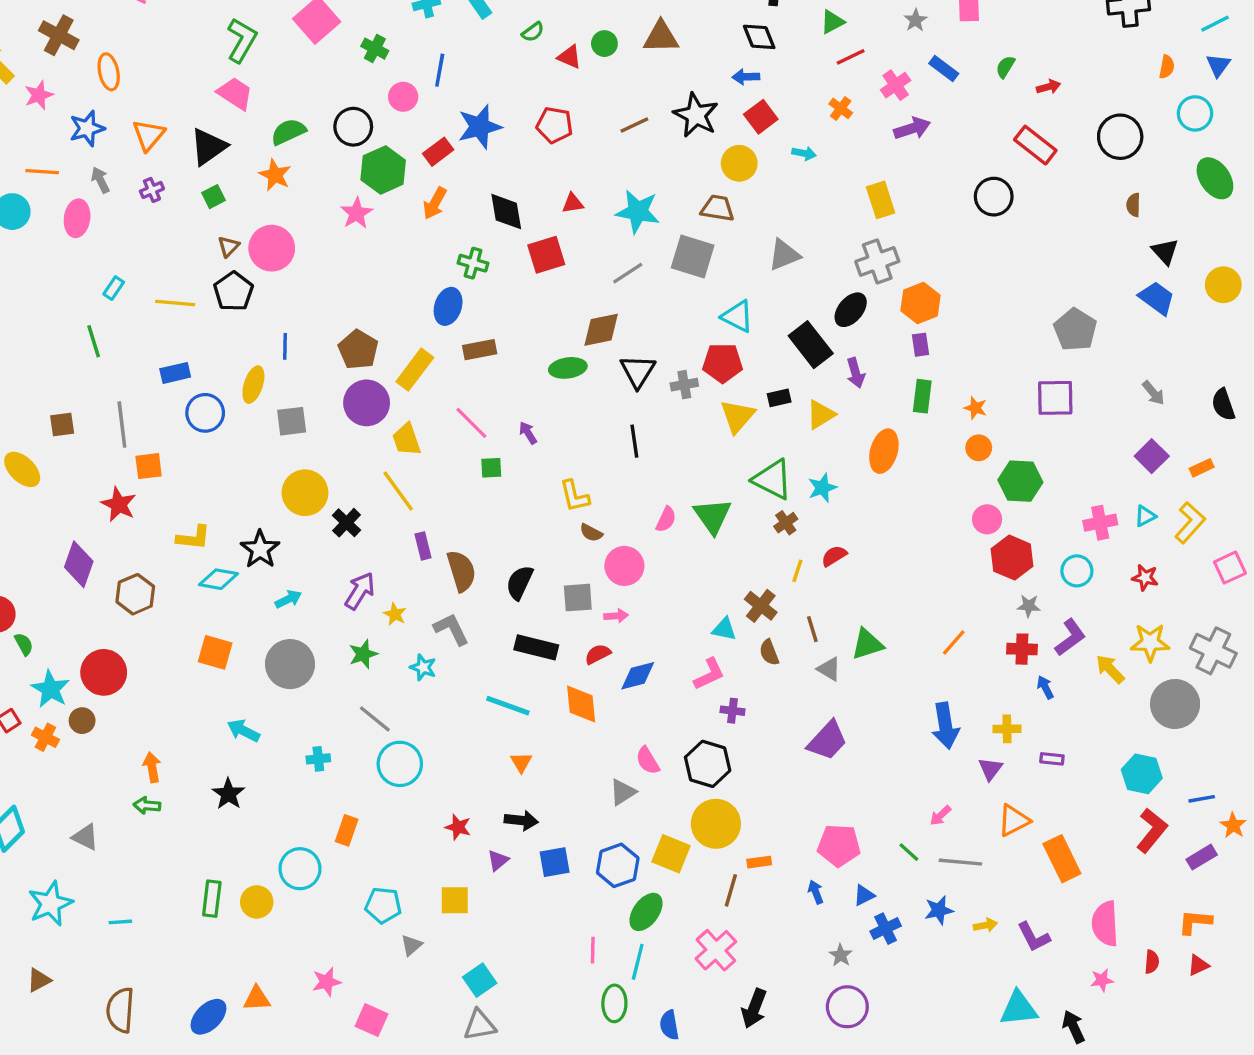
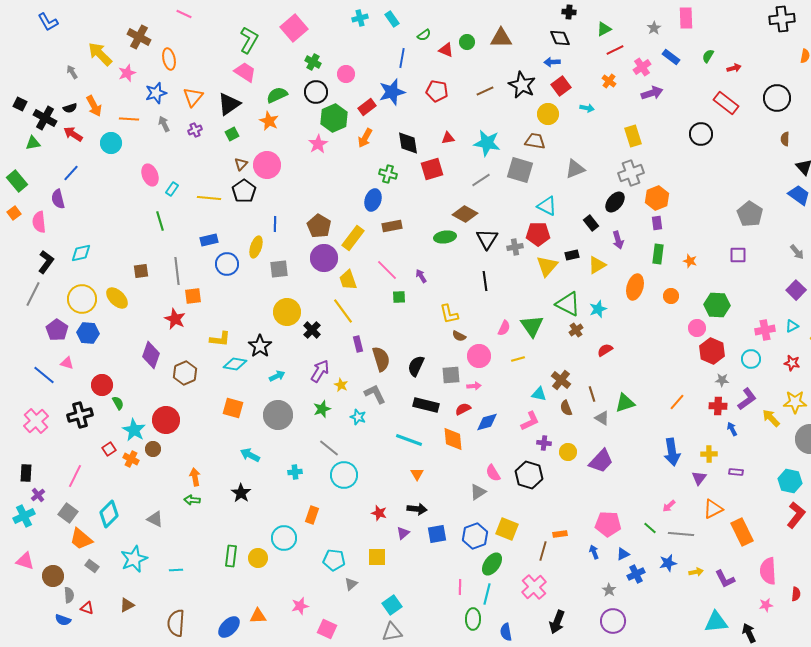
green cross: (375, 49) -> (313, 62), moved
blue line: (440, 70) -> (402, 58), moved
pink ellipse: (77, 218) -> (150, 175), moved, turned -30
brown diamond: (601, 330) -> (465, 214), turned 40
black rectangle: (811, 345) -> (591, 223), size x0.6
purple square: (1055, 398) -> (738, 255), size x0.7
orange circle: (979, 448) -> (671, 296), moved
yellow line: (797, 571) -> (518, 359), moved, turned 56
yellow circle: (716, 824) -> (568, 452), moved, size x0.6

